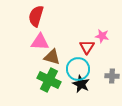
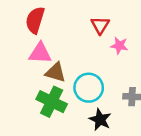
red triangle: (87, 47) -> (100, 25), moved
black star: (81, 84) -> (100, 120), moved

